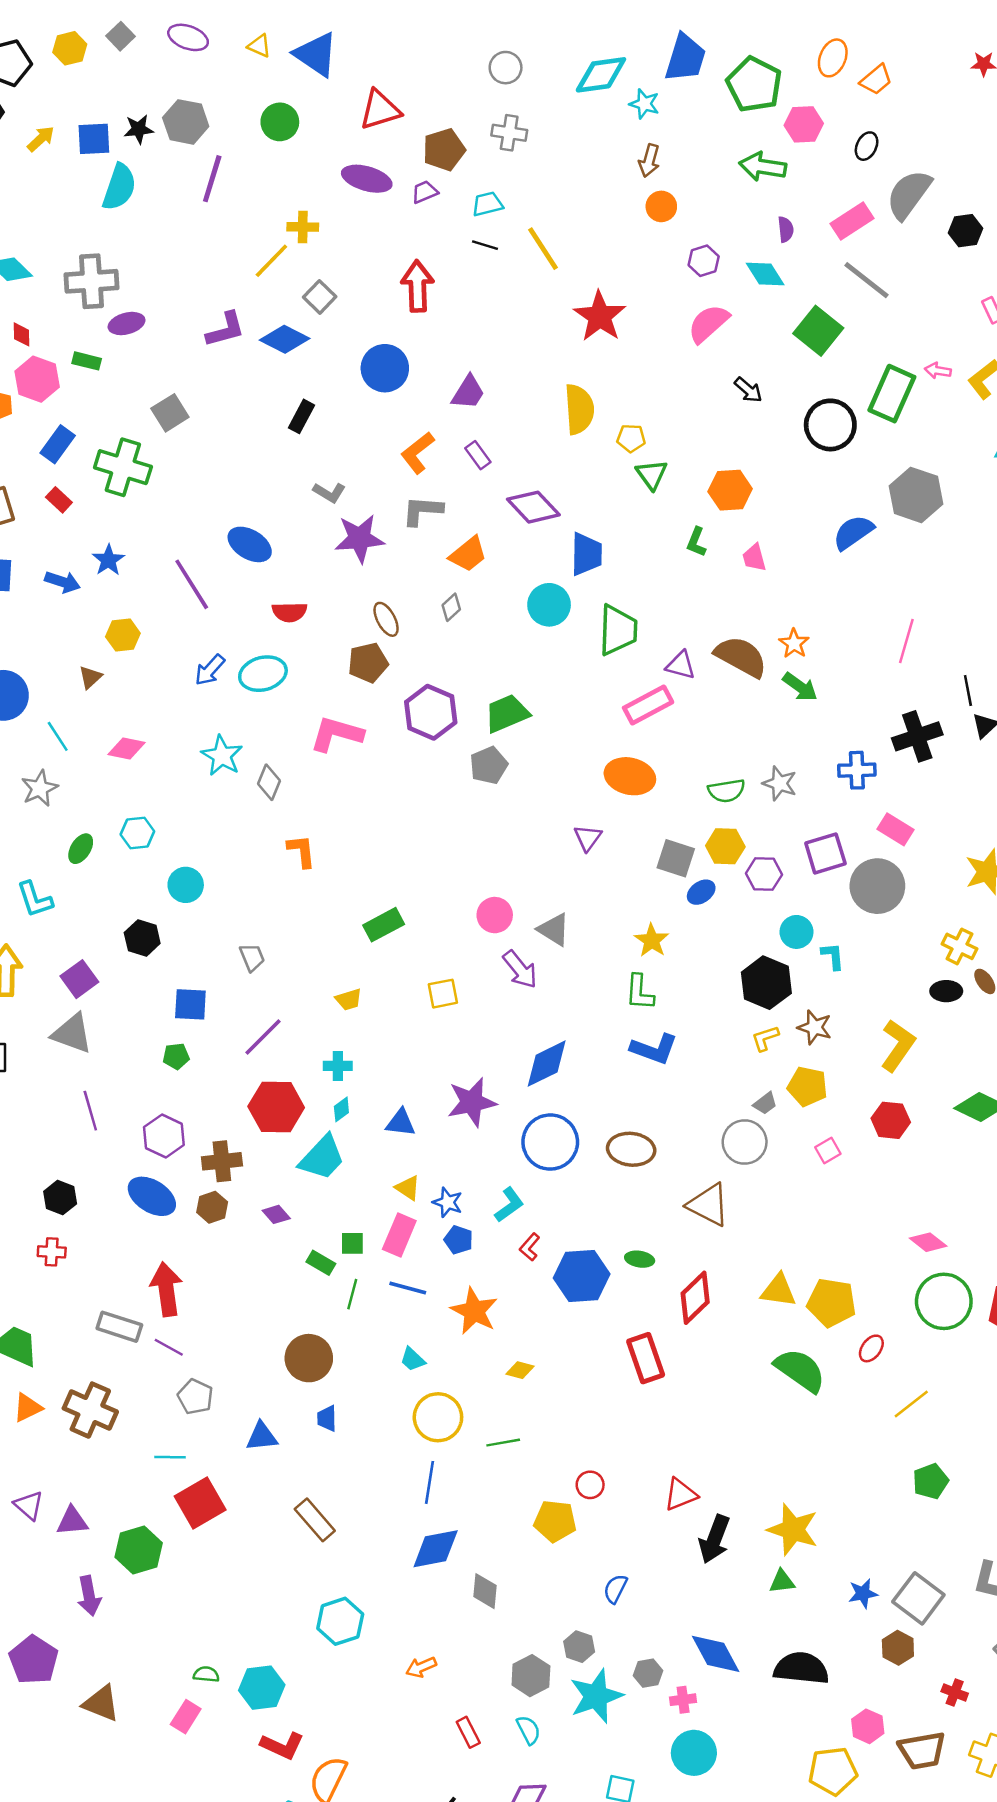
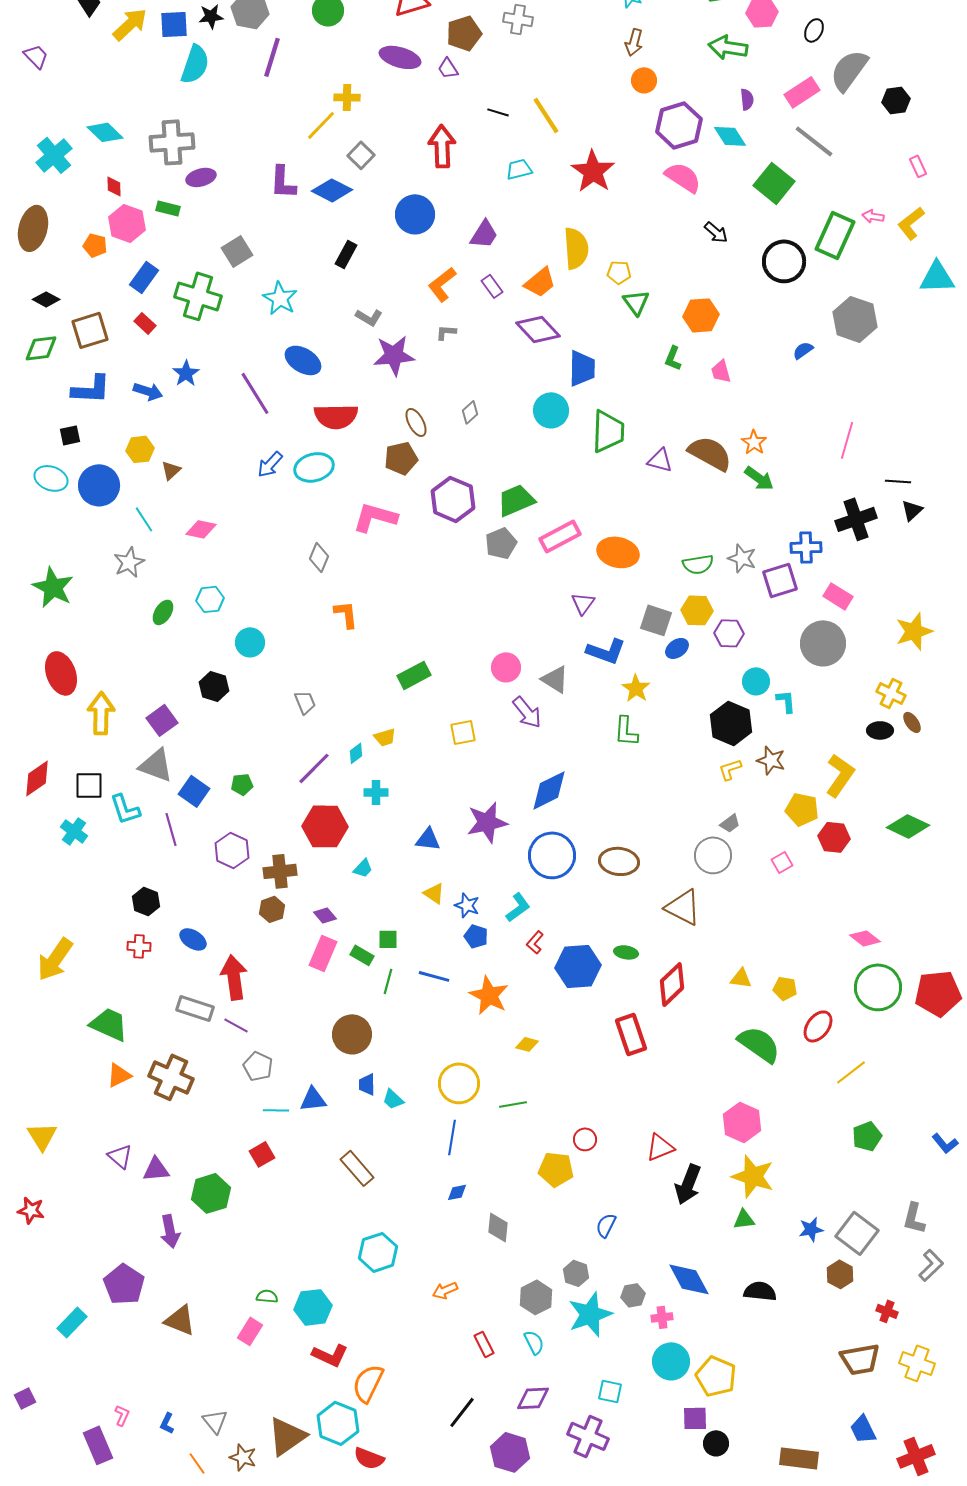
yellow arrow: (41, 139) -> (130, 24), size x1.5
purple trapezoid: (425, 192) -> (448, 68), turned -100
cyan trapezoid: (487, 204) -> (519, 169), moved
purple hexagon: (704, 261) -> (679, 125), size x1.8
pink semicircle: (708, 324) -> (683, 177), turned 75
purple L-shape: (226, 330) -> (283, 182), turned 108
gray L-shape: (422, 511) -> (446, 332), size x0.6
blue semicircle: (853, 532) -> (803, 350), size x0.6
orange trapezoid: (468, 554) -> (540, 282), moved
red semicircle: (289, 612) -> (336, 416), size x1.5
yellow hexagon: (123, 635) -> (140, 449), moved
black line: (968, 691) -> (898, 481), turned -75
pink rectangle: (648, 705) -> (560, 536), moved
cyan star: (222, 756) -> (280, 298), moved
purple square: (825, 853) -> (780, 580), moved
cyan L-shape: (35, 899) -> (125, 809), moved
blue square: (190, 1004) -> (194, 791), moved, turned 32
blue L-shape: (654, 1049) -> (606, 651), moved
yellow pentagon: (807, 1086) -> (802, 809), moved
cyan diamond: (341, 1109) -> (356, 753), moved
cyan trapezoid: (322, 1158) -> (363, 868), size x0.5
blue ellipse: (152, 1196) -> (193, 939), moved, size x0.7
pink rectangle: (399, 1235) -> (323, 953), moved
yellow triangle: (778, 1290) -> (741, 978), size x0.7
yellow pentagon: (832, 1303) -> (785, 988), size x0.6
red ellipse: (871, 1348) -> (818, 1026), size x1.4
cyan trapezoid: (413, 1359) -> (393, 1099), moved
cyan line: (170, 1457) -> (276, 1110), moved
red square: (200, 1503) -> (262, 1154), size x0.6
blue diamond: (436, 1549) -> (457, 1192), size x0.5
black semicircle: (801, 1668) -> (760, 1291), size x0.7
pink hexagon: (868, 1726) -> (742, 1122), moved, size x1.4
yellow pentagon: (833, 1771) -> (716, 1376), moved, turned 30

